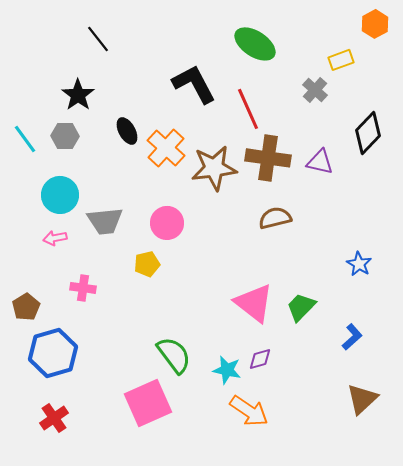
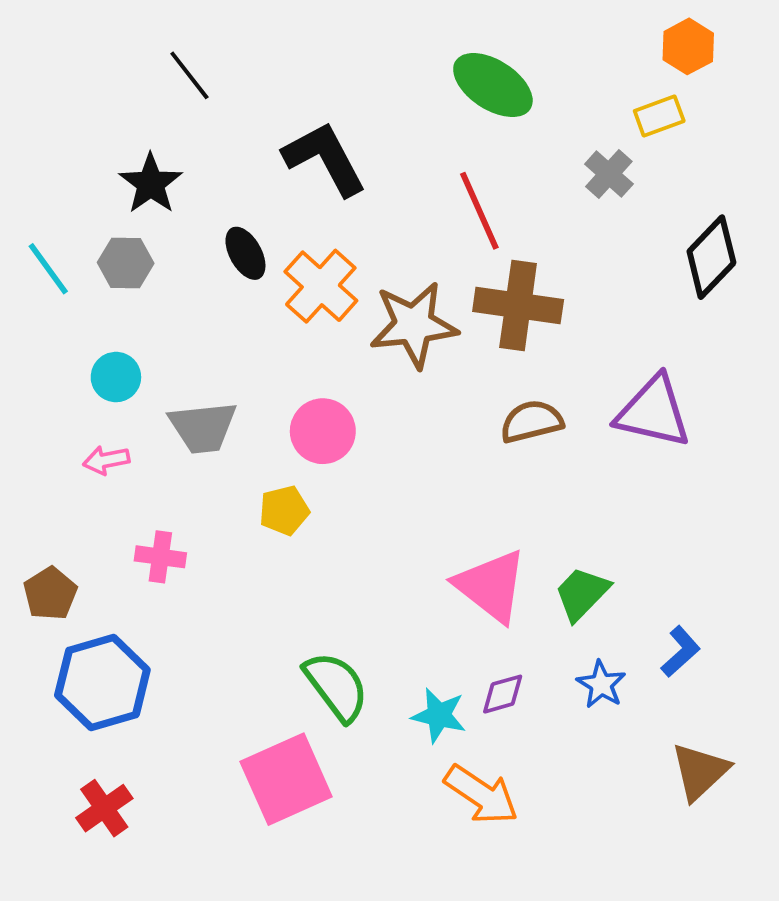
orange hexagon: (375, 24) -> (688, 46), moved
black L-shape: (194, 84) -> (325, 159), moved
purple triangle: (320, 162) -> (653, 412), moved, size x1.5
cyan circle: (60, 195) -> (116, 377), size x0.7
blue star: (359, 264) -> (601, 684), moved

